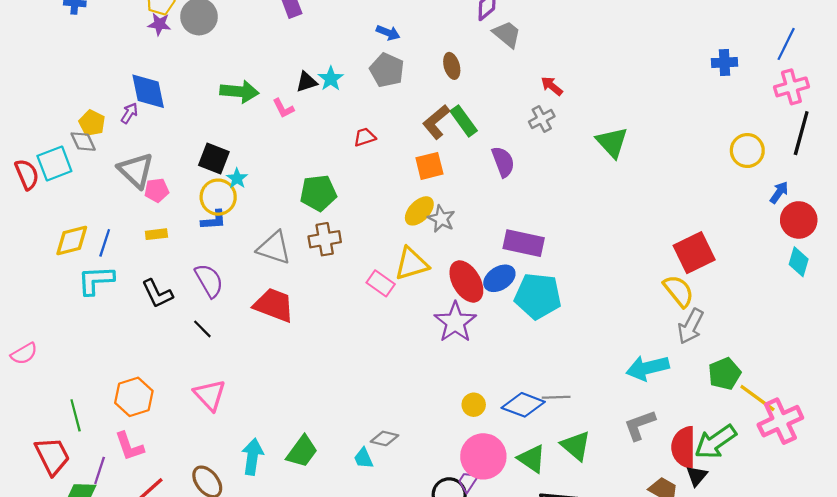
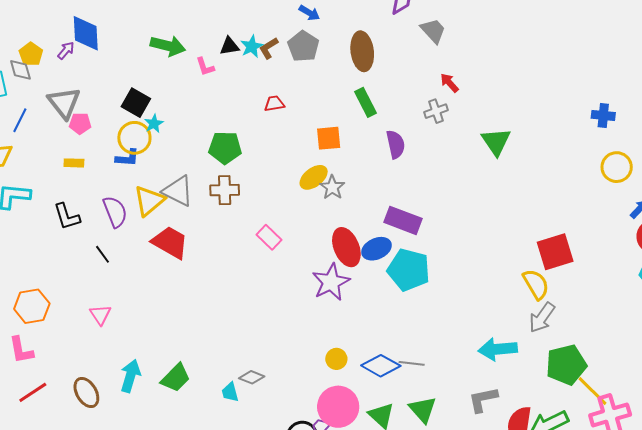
gray trapezoid: (507, 34) -> (433, 31), moved
blue cross: (724, 62) -> (603, 115), moved
brown ellipse: (452, 66) -> (362, 51), size x1.6
brown L-shape: (436, 122) -> (269, 48), moved, size x0.7
blue line: (105, 243) -> (20, 120), moved
yellow triangle: (411, 264) -> (149, 201), moved, turned -32
green pentagon: (725, 374) -> (566, 365), size x1.4
pink triangle: (210, 395) -> (100, 315), size x0.7

